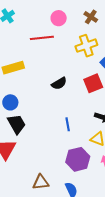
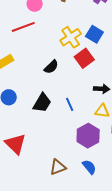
yellow cross: (86, 46) -> (71, 37), moved
black trapezoid: (17, 124) -> (42, 103), moved, turned 75

